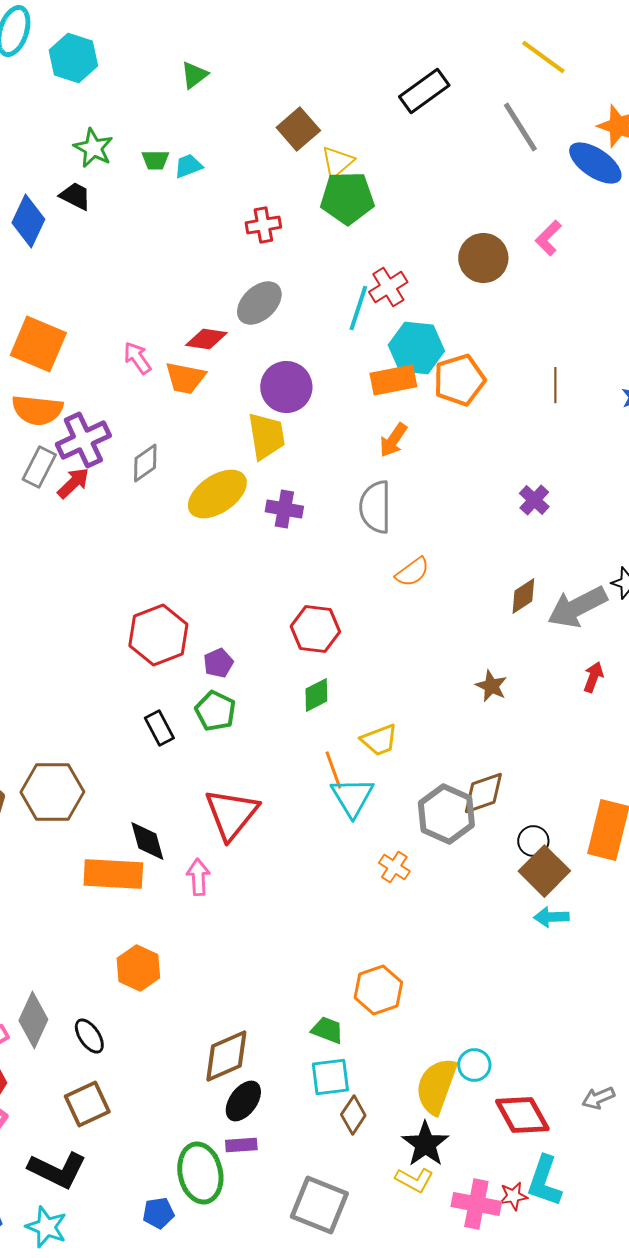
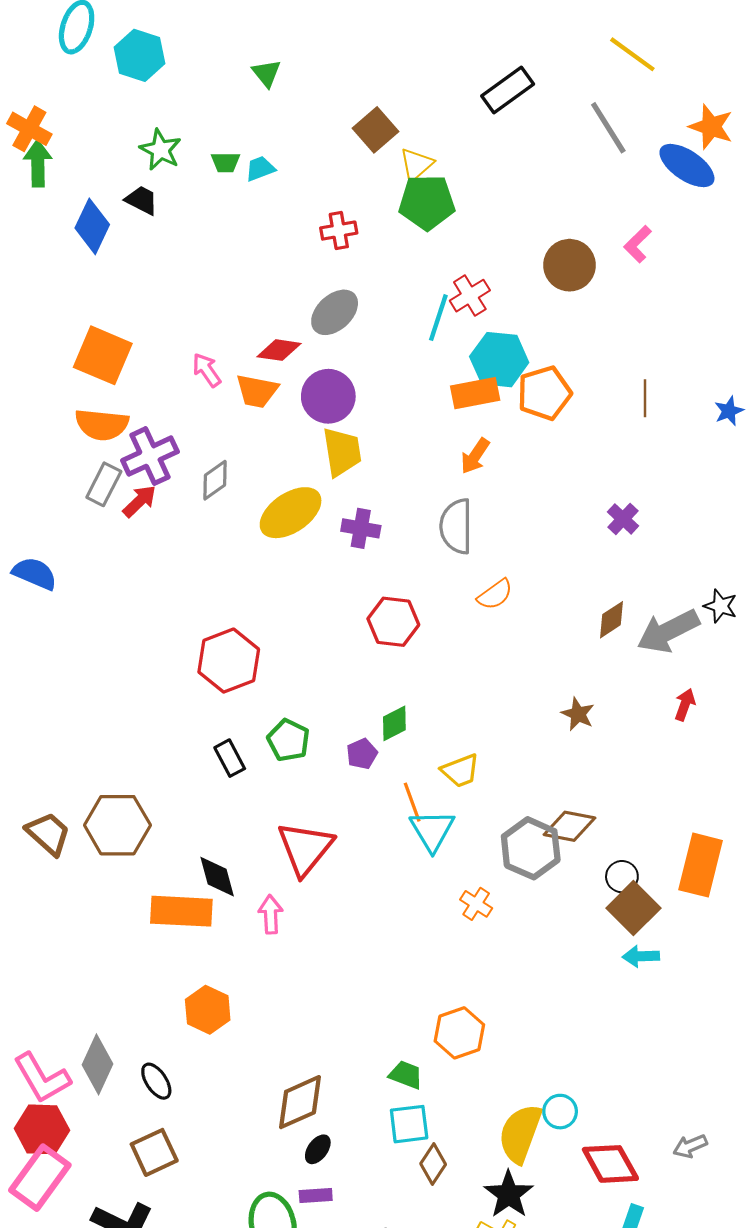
green triangle: (194, 75) -> (266, 73), turned -32
purple circle: (286, 387) -> (328, 396), moved
red hexagon: (315, 629) -> (393, 622), moved
purple pentagon: (218, 663) -> (362, 754), moved
brown diamond: (483, 793) -> (570, 826), turned 30
black ellipse: (243, 1101) -> (318, 1149), size x0.7

